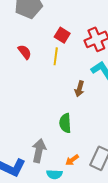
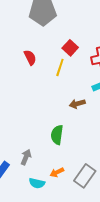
brown arrow: (79, 89) -> (77, 104), turned 49
gray arrow: (39, 151) -> (26, 157), size x0.7

